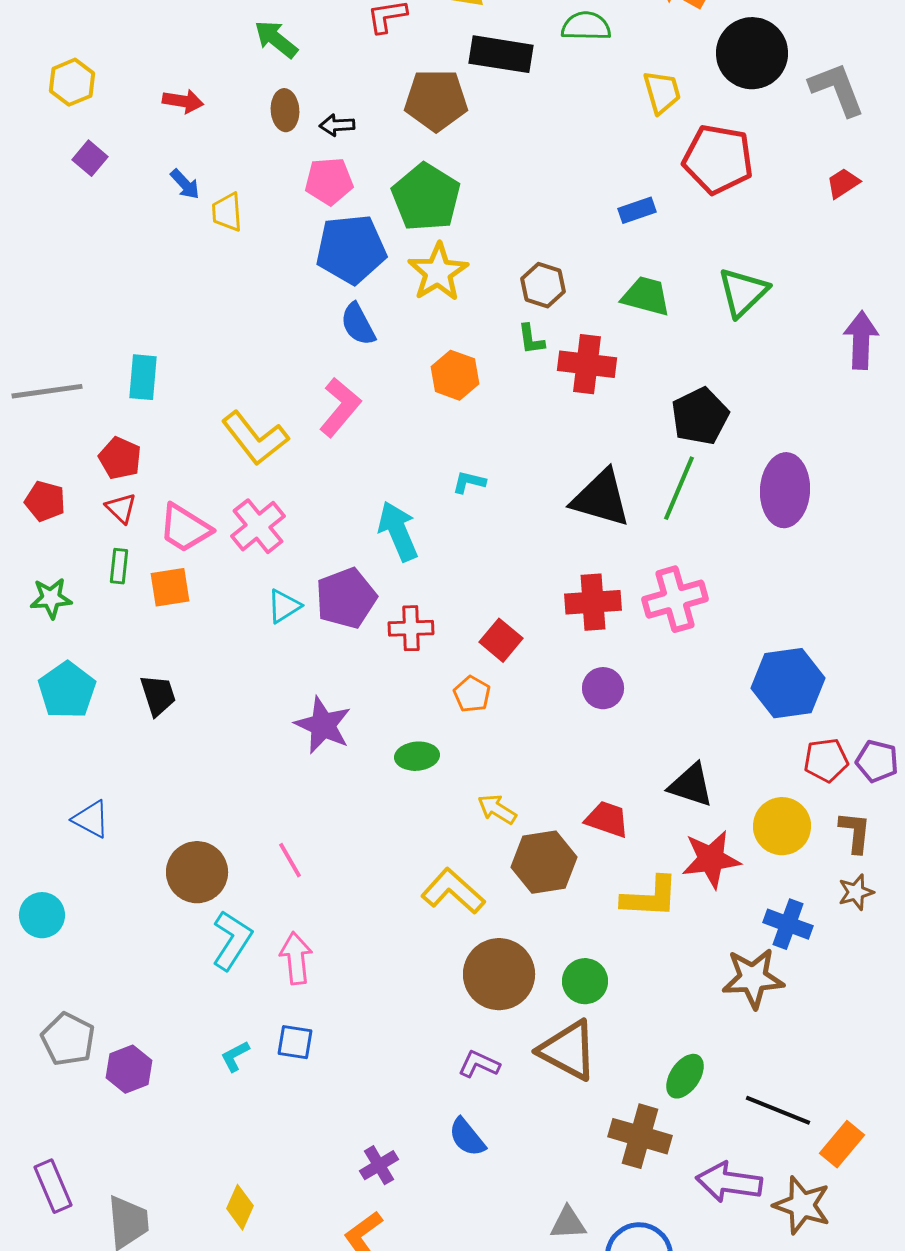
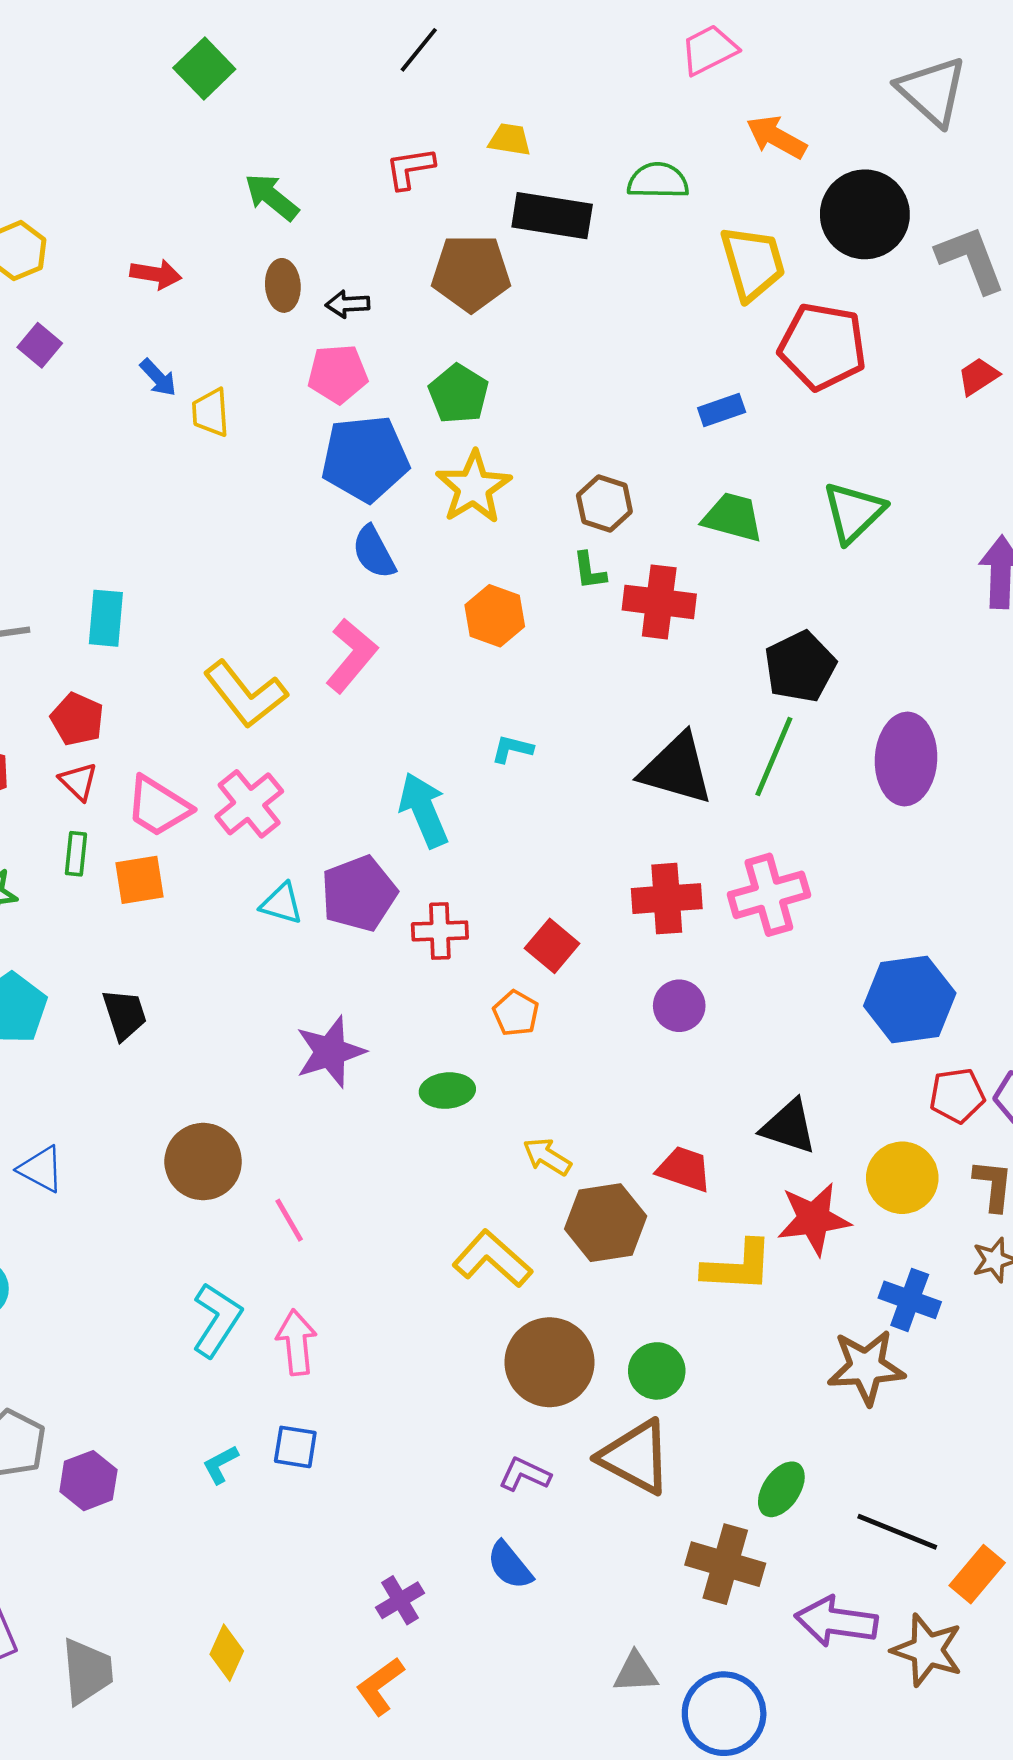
yellow trapezoid: (662, 92) -> (753, 263), size x1.4
green pentagon: (426, 197) -> (459, 394), size x0.7
cyan triangle: (284, 606) -> (282, 904), turned 48
purple star: (323, 725) -> (330, 1052), turned 30
brown circle: (197, 872) -> (203, 1162), moved

